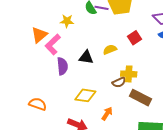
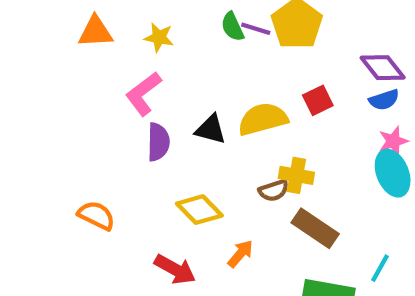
yellow star: (67, 21) -> (159, 37), moved
orange triangle: (39, 35) -> (95, 32), moved, turned 30
yellow semicircle: (110, 50) -> (263, 119), size x1.6
yellow diamond: (85, 95) -> (199, 210), turned 30

